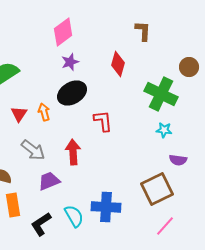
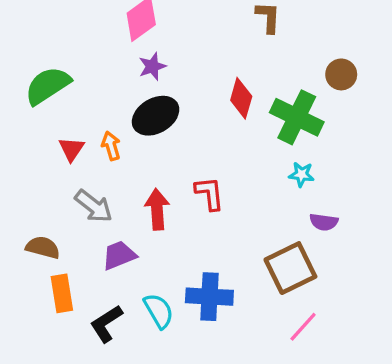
red diamond: (118, 64) -> (241, 98), moved
red L-shape: (103, 121) -> (209, 193), moved

